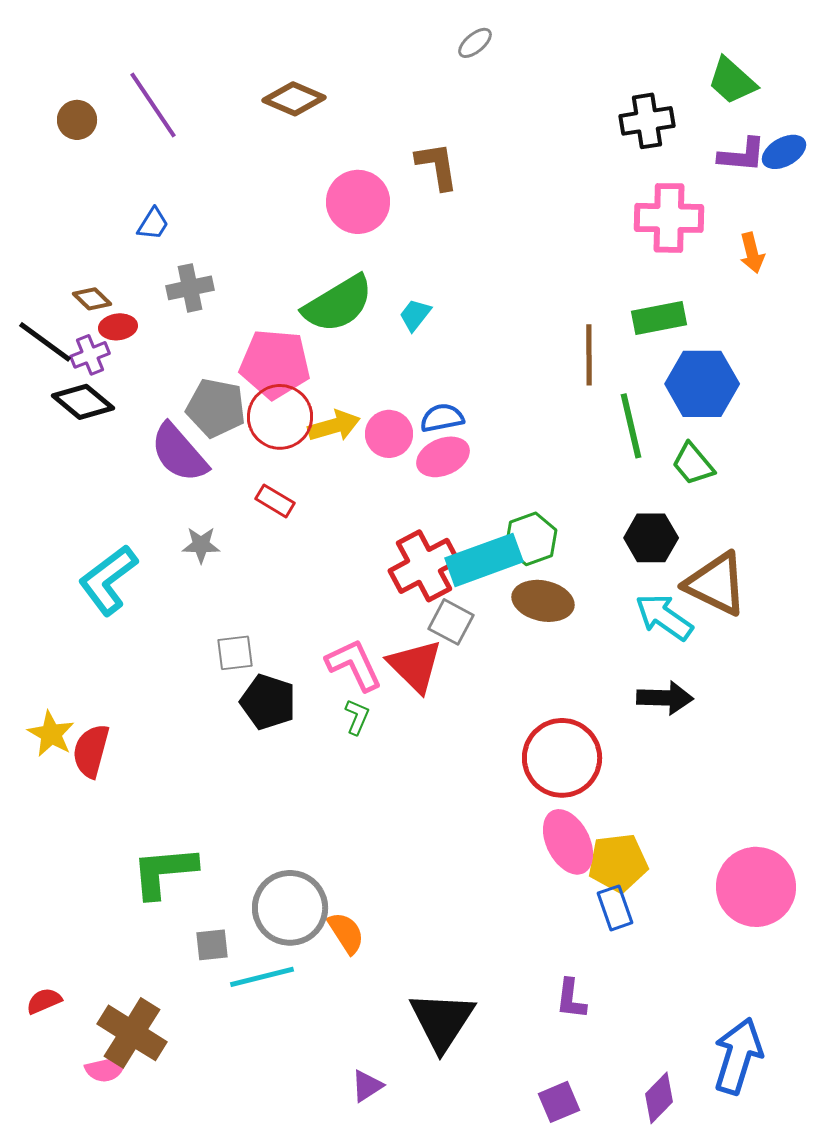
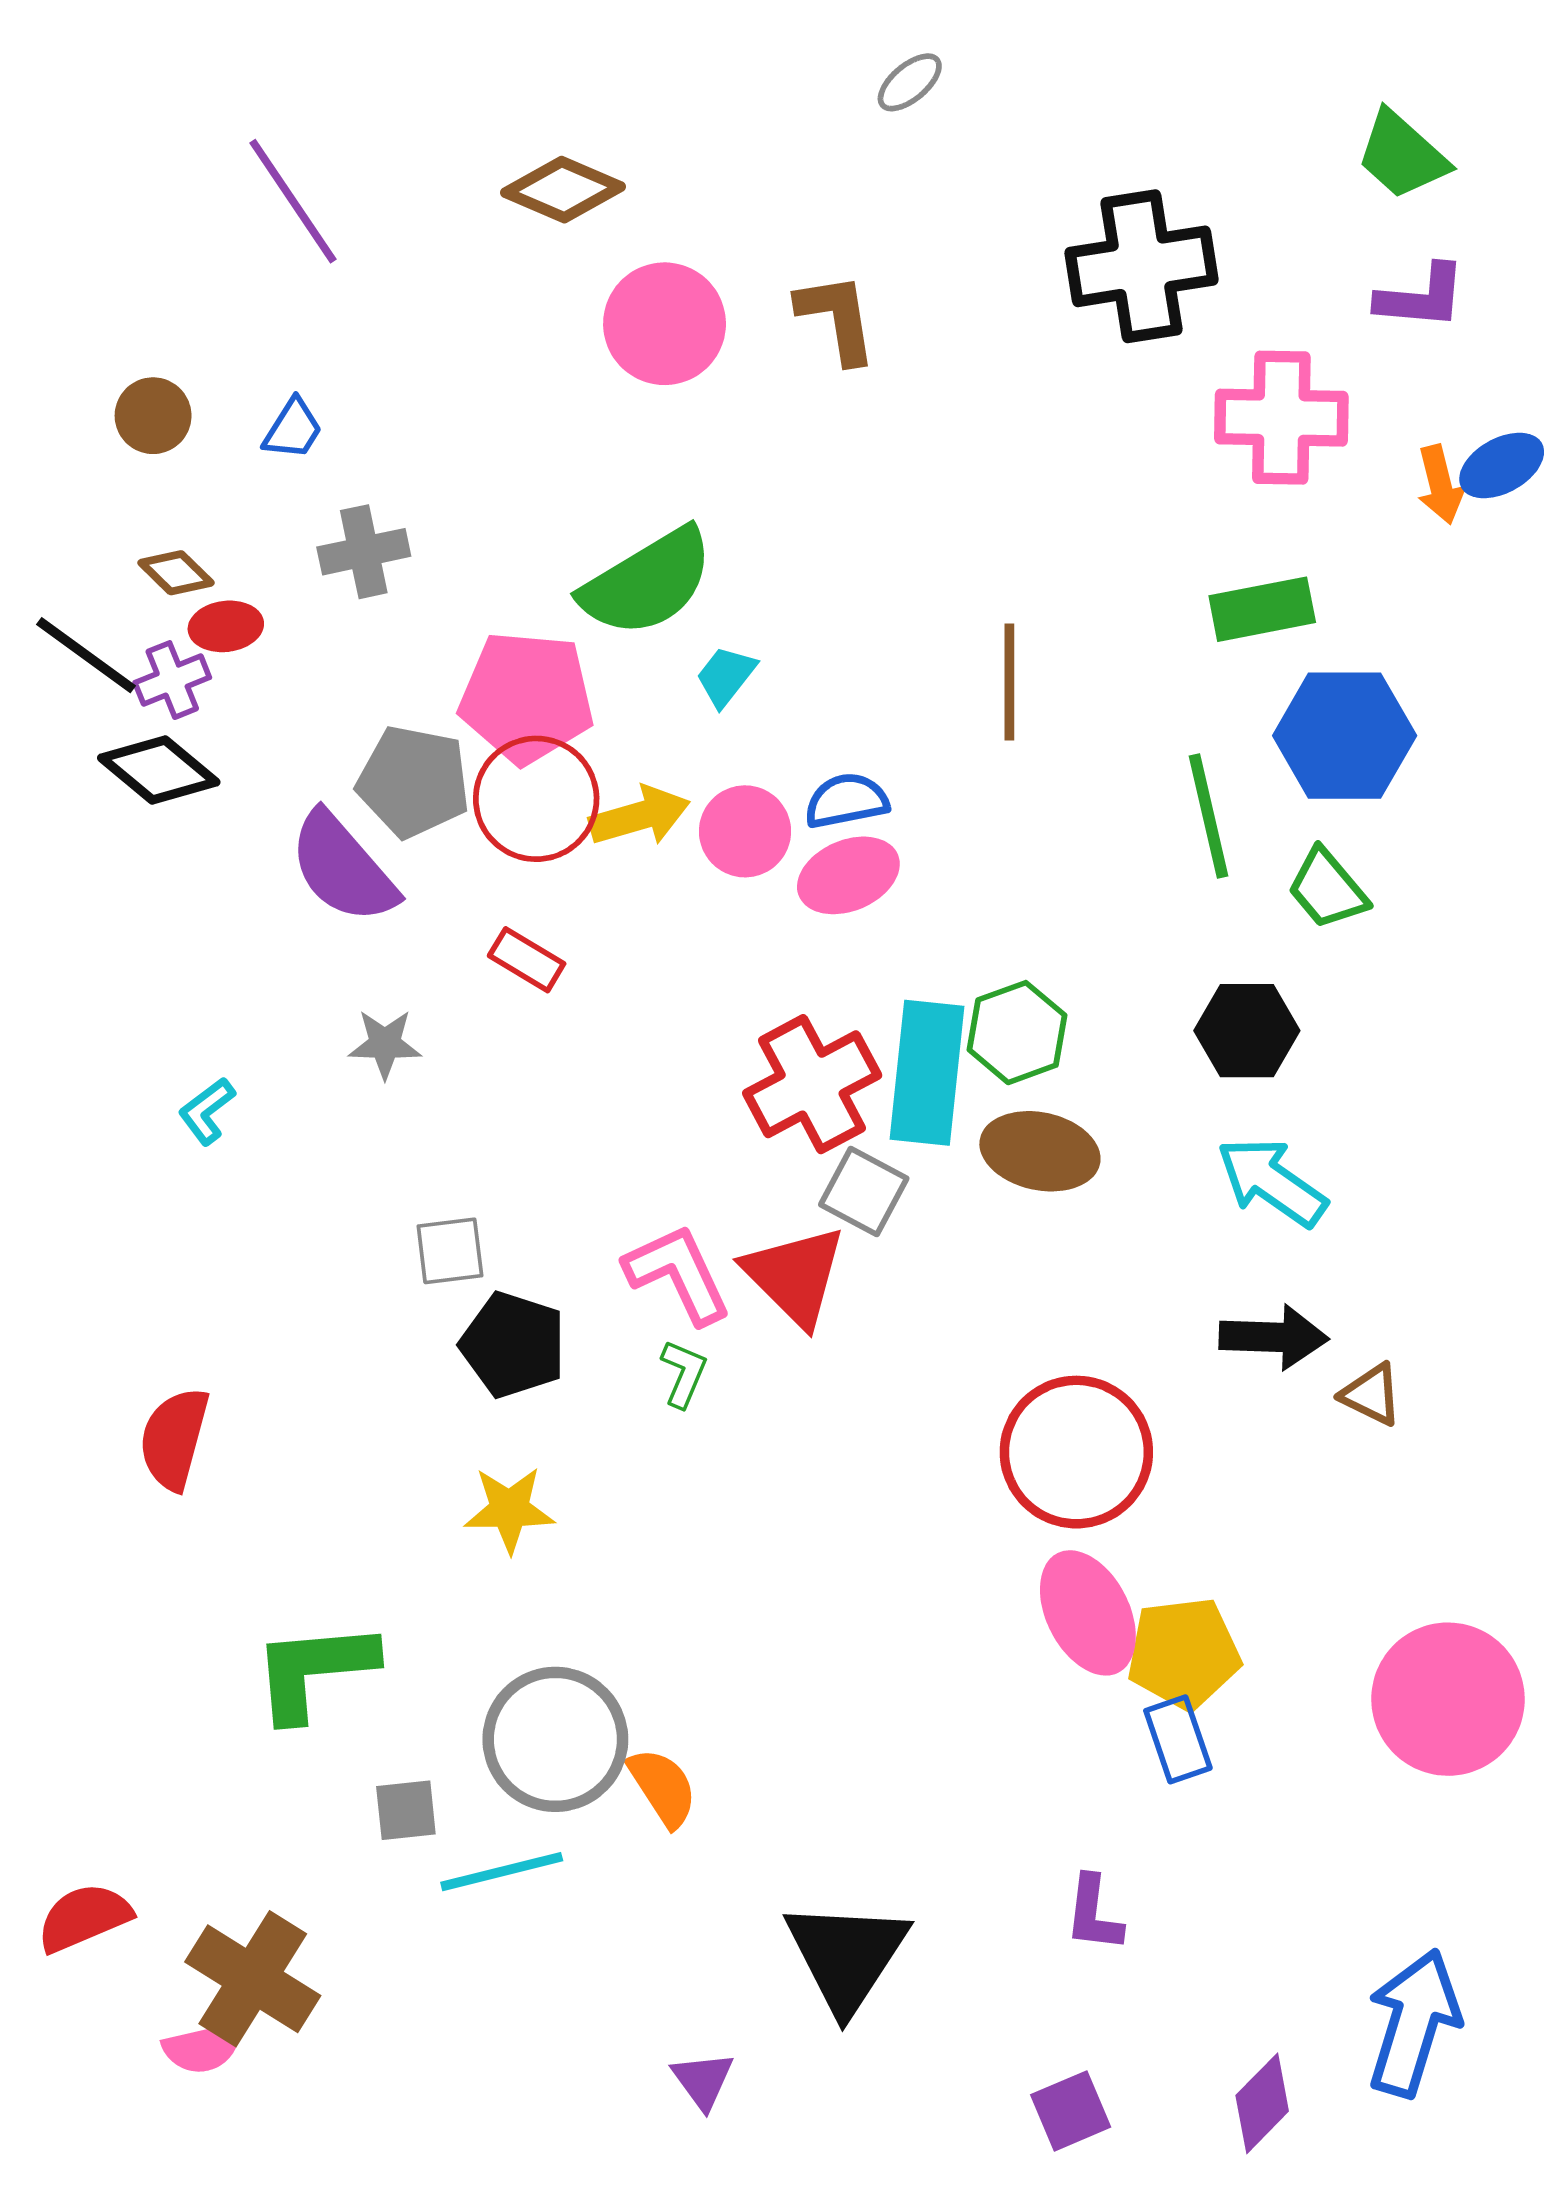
brown circle: (77, 120) -> (153, 416), moved
black cross: (647, 121) -> (1142, 266), moved, size x1.4
blue ellipse: (784, 152) -> (1502, 465), moved
pink circle: (358, 202) -> (665, 324), moved
cyan trapezoid: (415, 315) -> (726, 676), moved
brown line: (589, 355) -> (1009, 682), moved
cyan rectangle: (484, 560) -> (927, 1073), turned -64
cyan L-shape: (108, 580) -> (207, 1111), size x0.5
brown triangle: (716, 584) -> (1371, 1395), moved, size x0.5
yellow star: (51, 734) -> (509, 1509), moved, turned -30
red semicircle: (44, 1001) -> (84, 1918), size x1.4
purple triangle: (367, 1086) -> (703, 2080), turned -33

